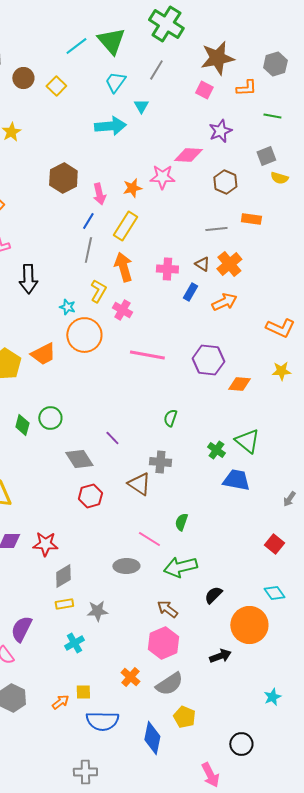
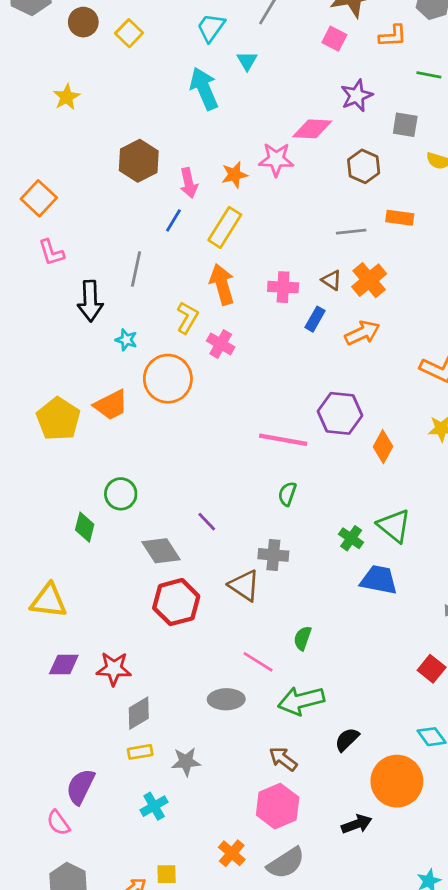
cyan arrow: (110, 126) -> (204, 89), turned -108
gray square: (266, 156) -> (405, 125), moved, turned 30
gray line: (88, 250) -> (136, 269), moved
cyan star: (67, 307) -> (126, 340), moved
pink line: (147, 355) -> (283, 440), moved
orange diamond: (239, 384) -> (383, 447), turned -65
green diamond: (22, 425) -> (85, 527), moved
red hexagon: (90, 496) -> (176, 602), size x1.4

